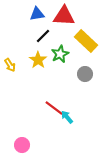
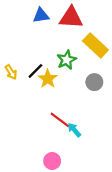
black line: (43, 36) -> (35, 71), moved
yellow star: (38, 60) -> (48, 79), moved
pink circle: (22, 145) -> (52, 161), moved

